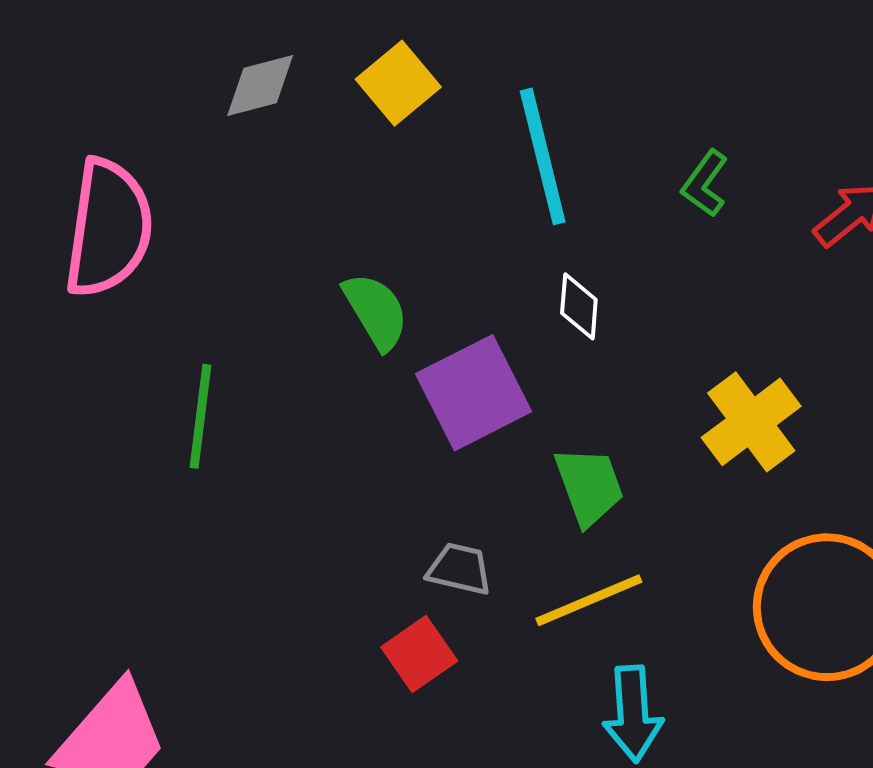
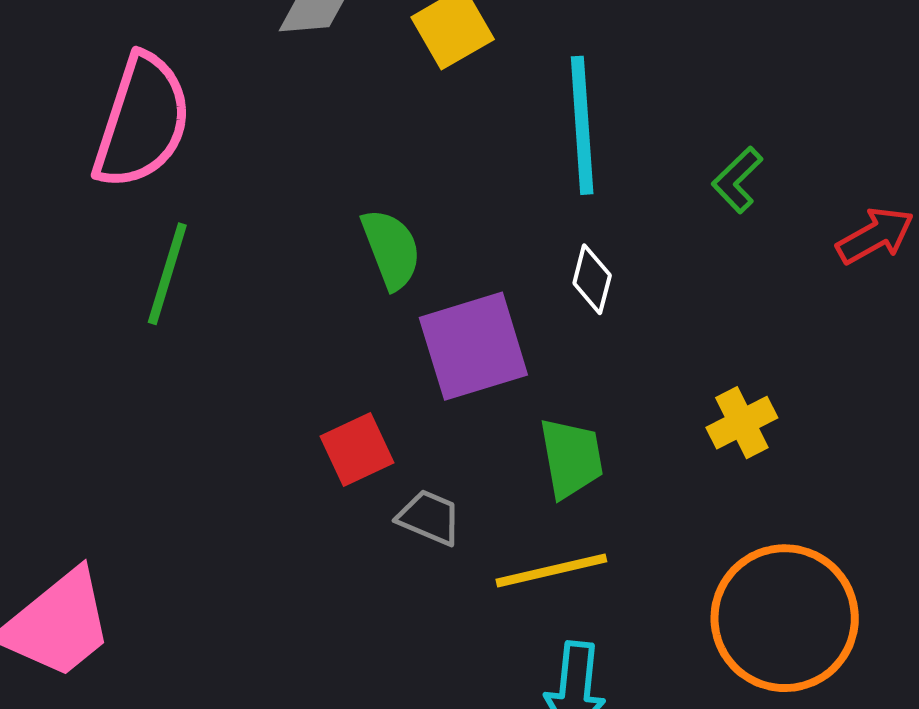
green line: (201, 416) -> (167, 274), moved
yellow cross: (751, 422) -> (742, 423), size x0.7
red square: (419, 654) -> (357, 450), moved

